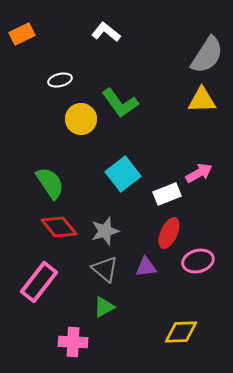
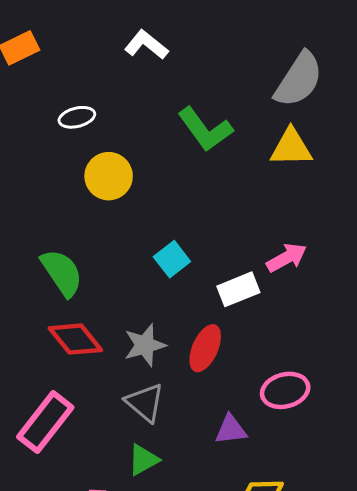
green L-shape: (120, 103) -> (205, 129), moved
cyan square: (123, 174) -> (172, 259), size x0.7
red ellipse: (169, 233) -> (205, 348), moved
purple triangle: (146, 267) -> (231, 430), moved

